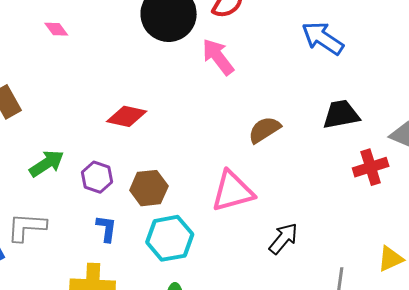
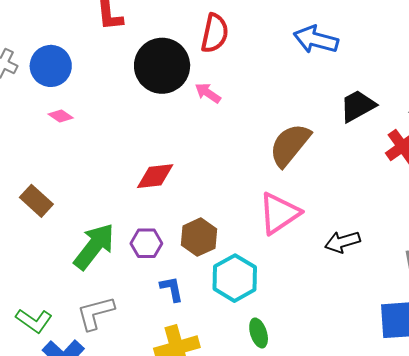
pink arrow: (218, 57) -> (208, 93), moved, size x0.7
brown semicircle: (264, 130) -> (290, 145), size x1.4
green arrow: (47, 164) -> (94, 246), size x1.4
black arrow: (283, 238) -> (342, 242), turned -128

